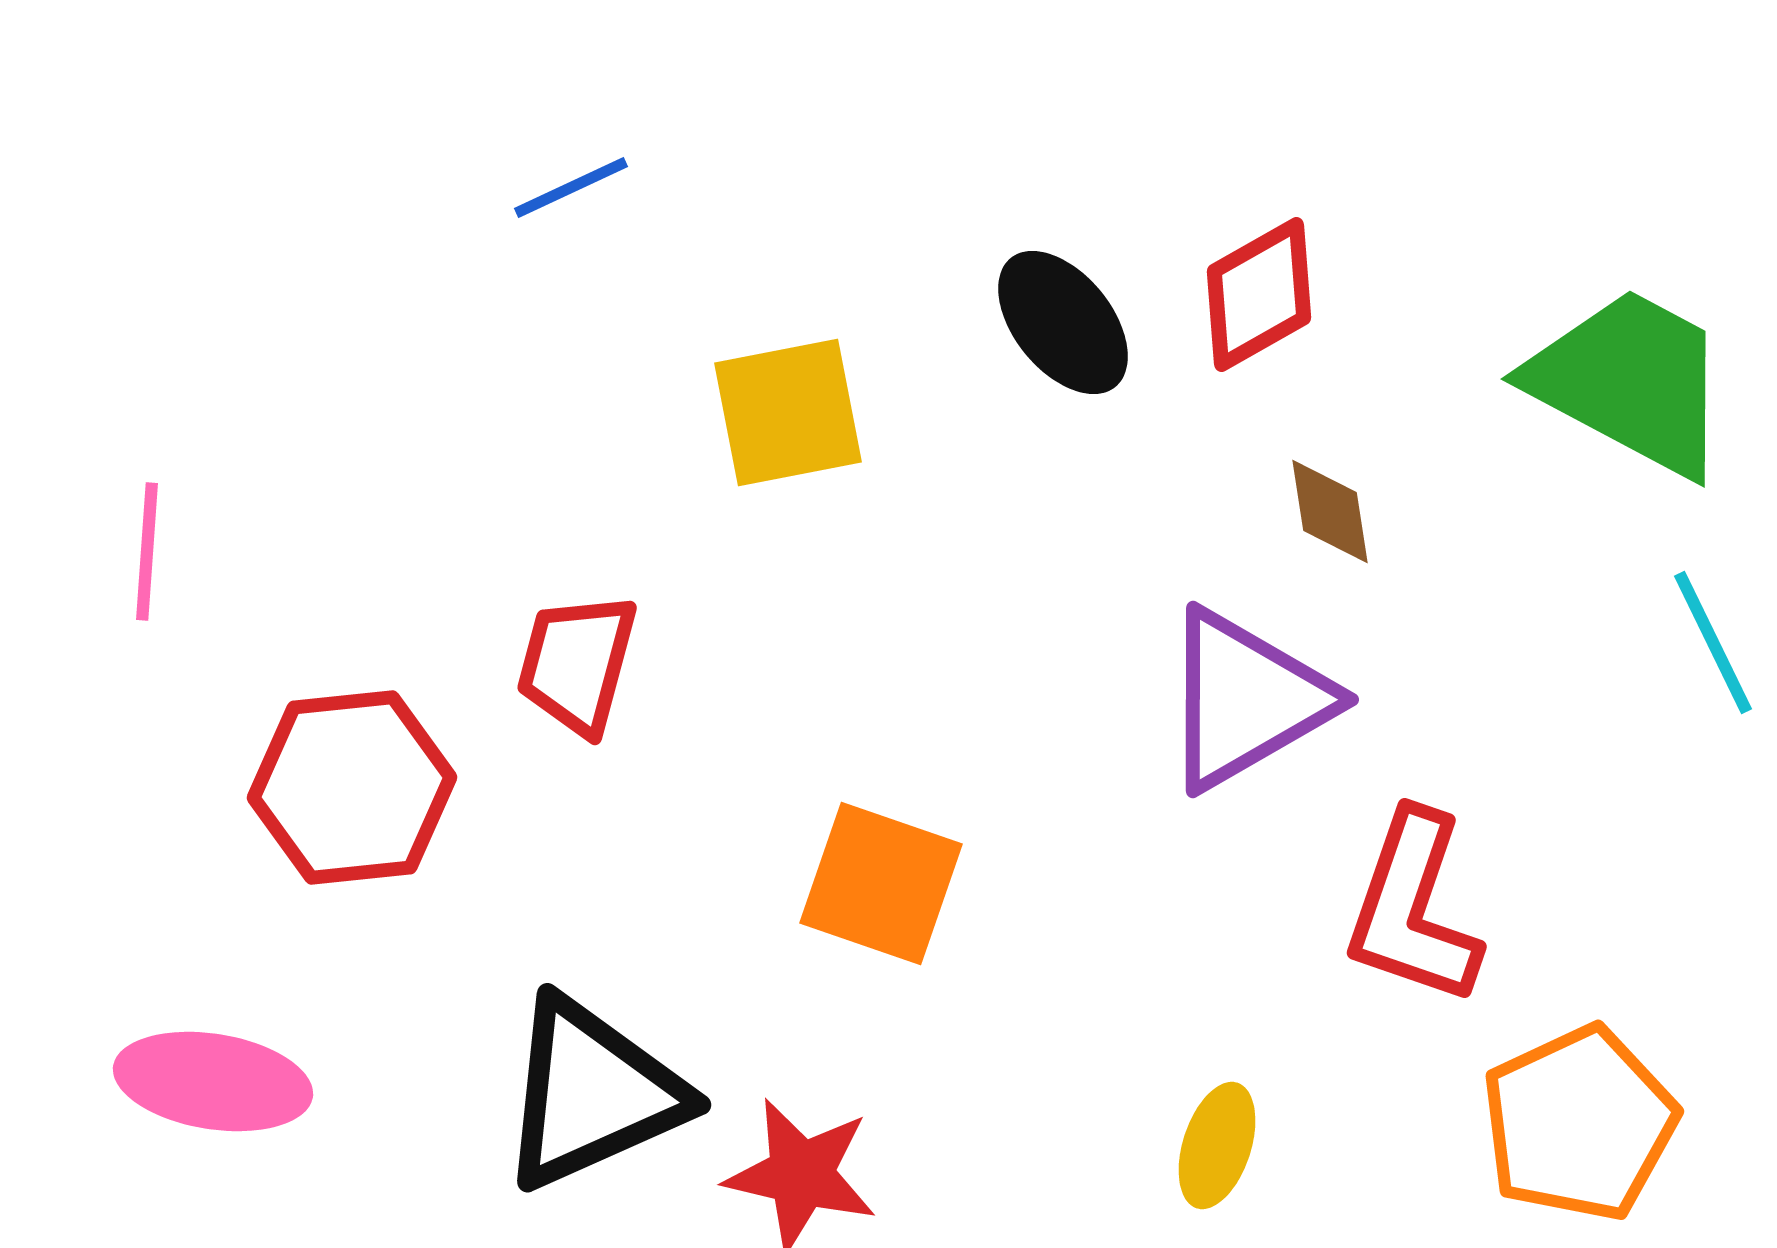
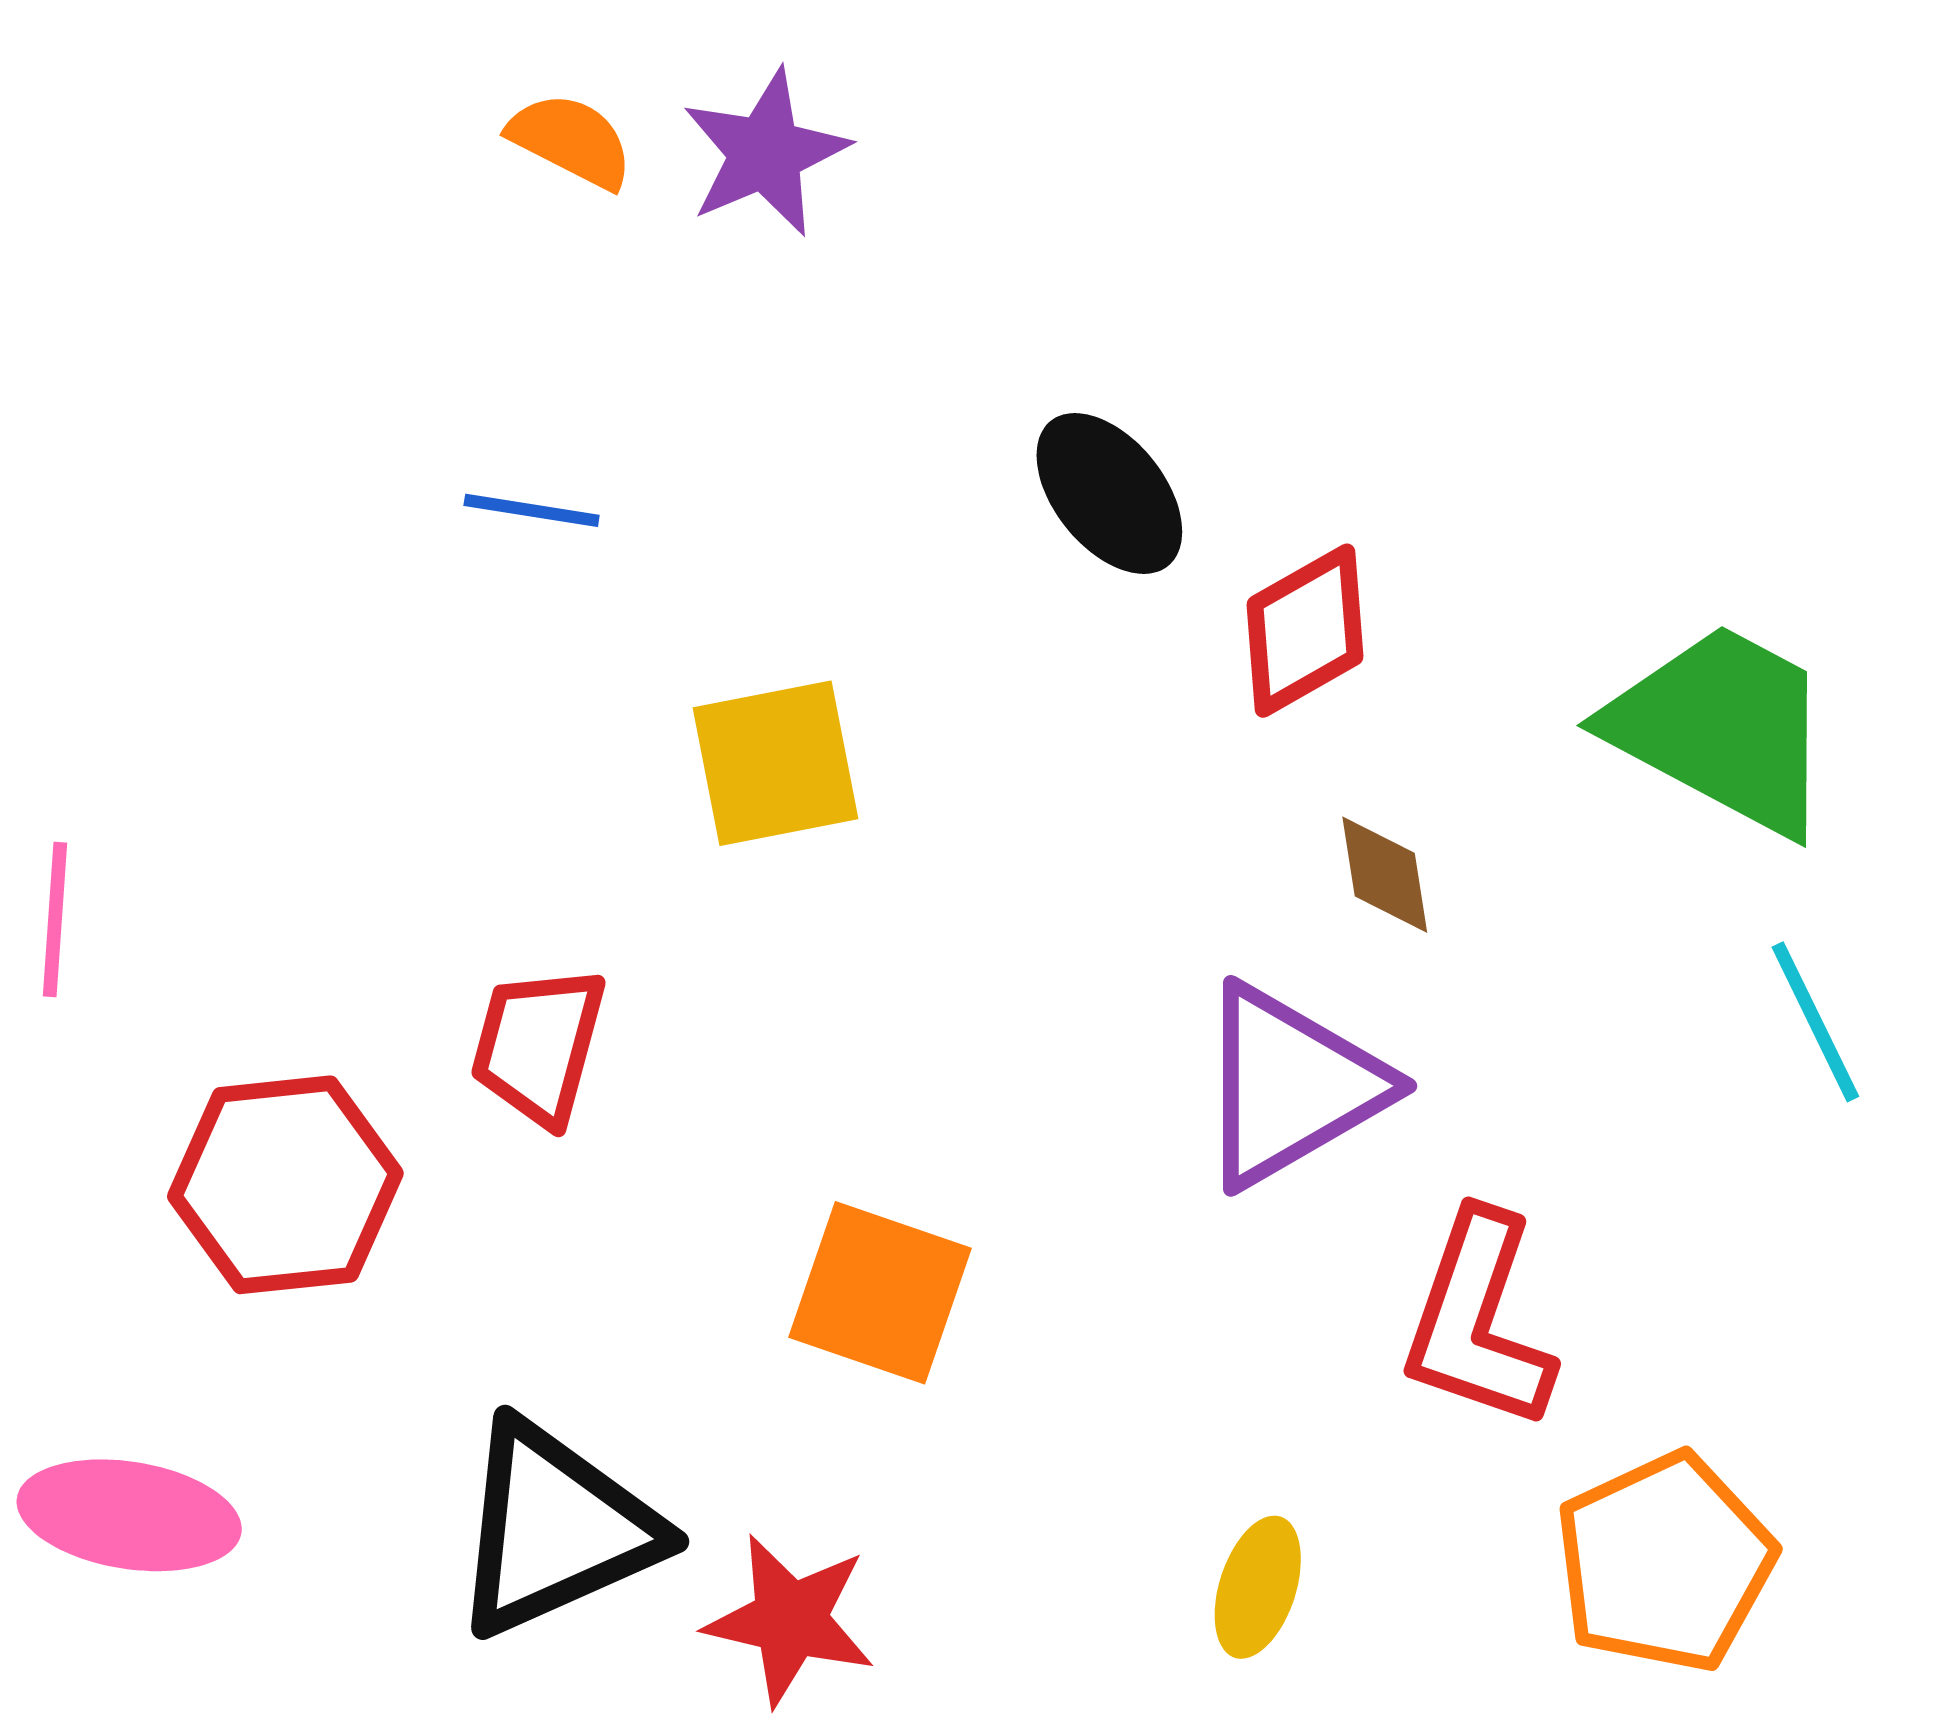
blue line: (571, 188) -> (532, 510), turned 34
black ellipse: (1063, 322) -> (1109, 493), moved

